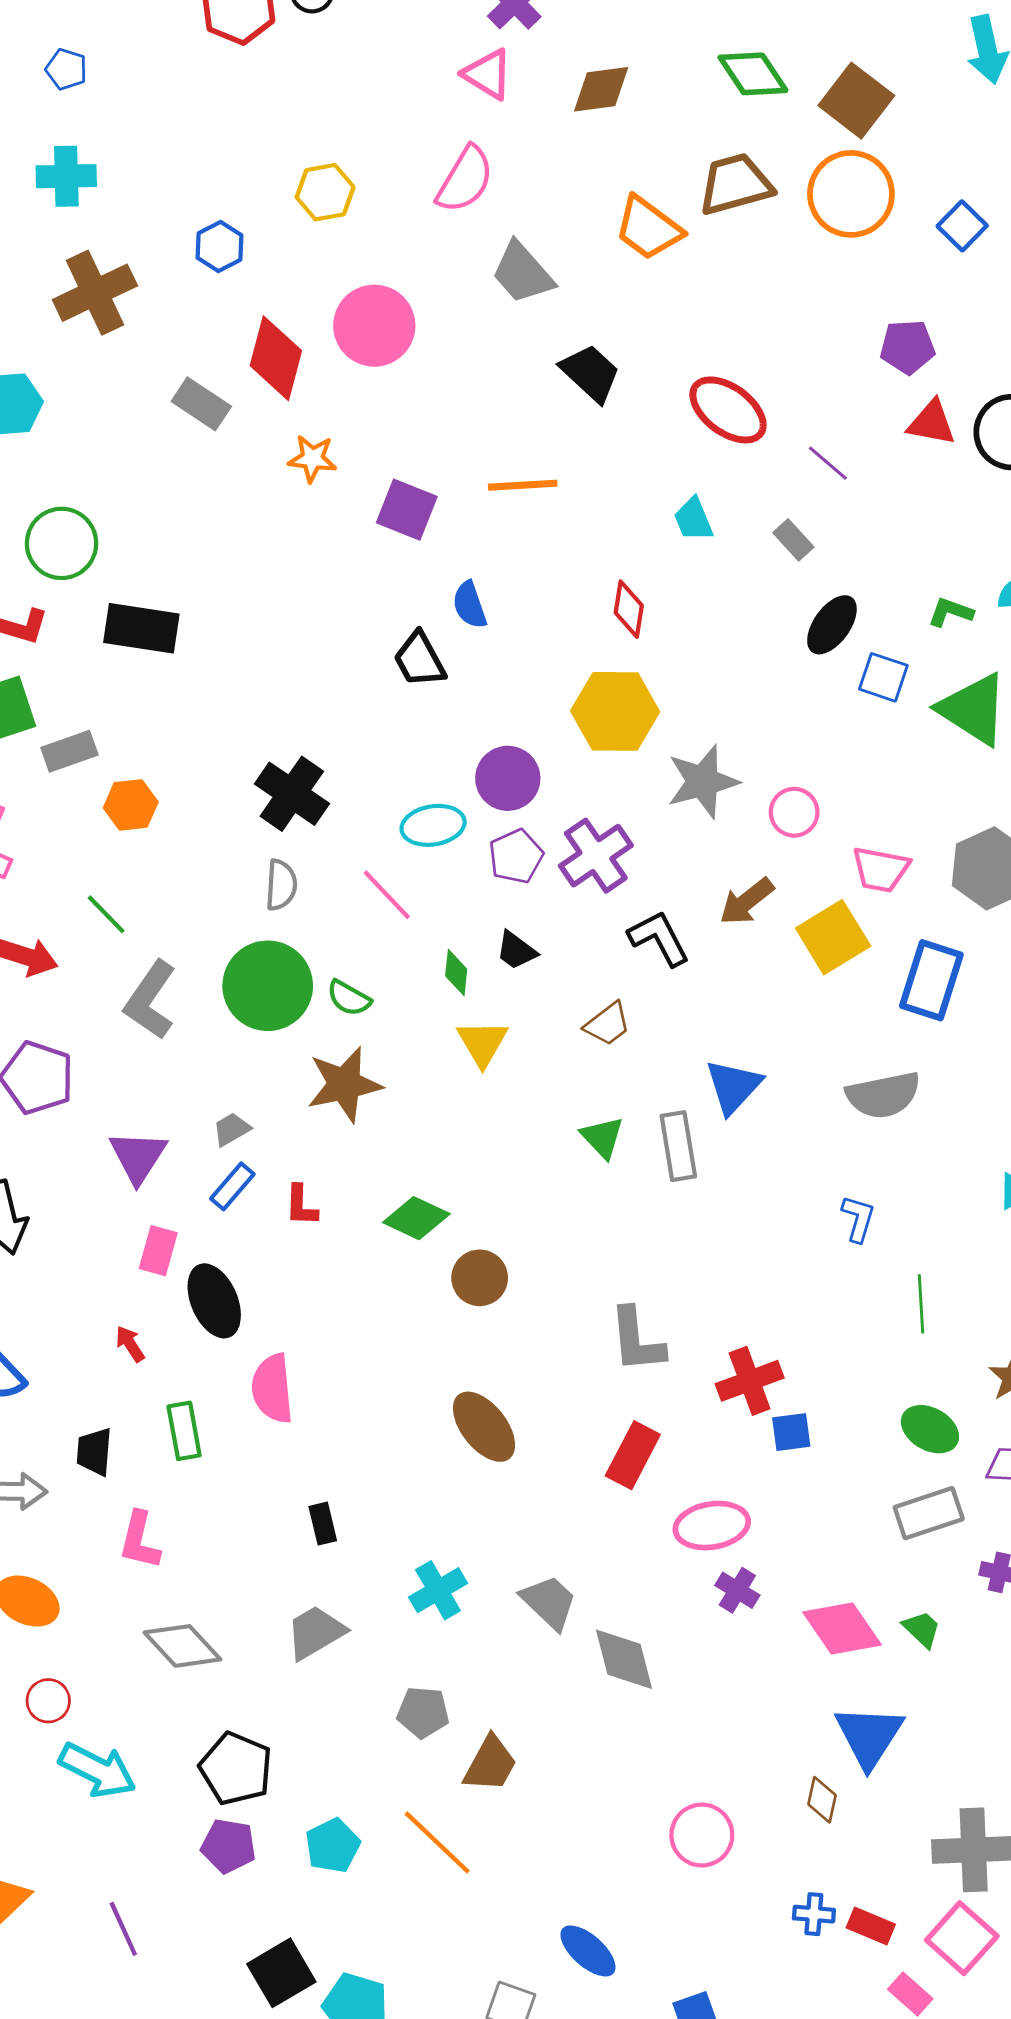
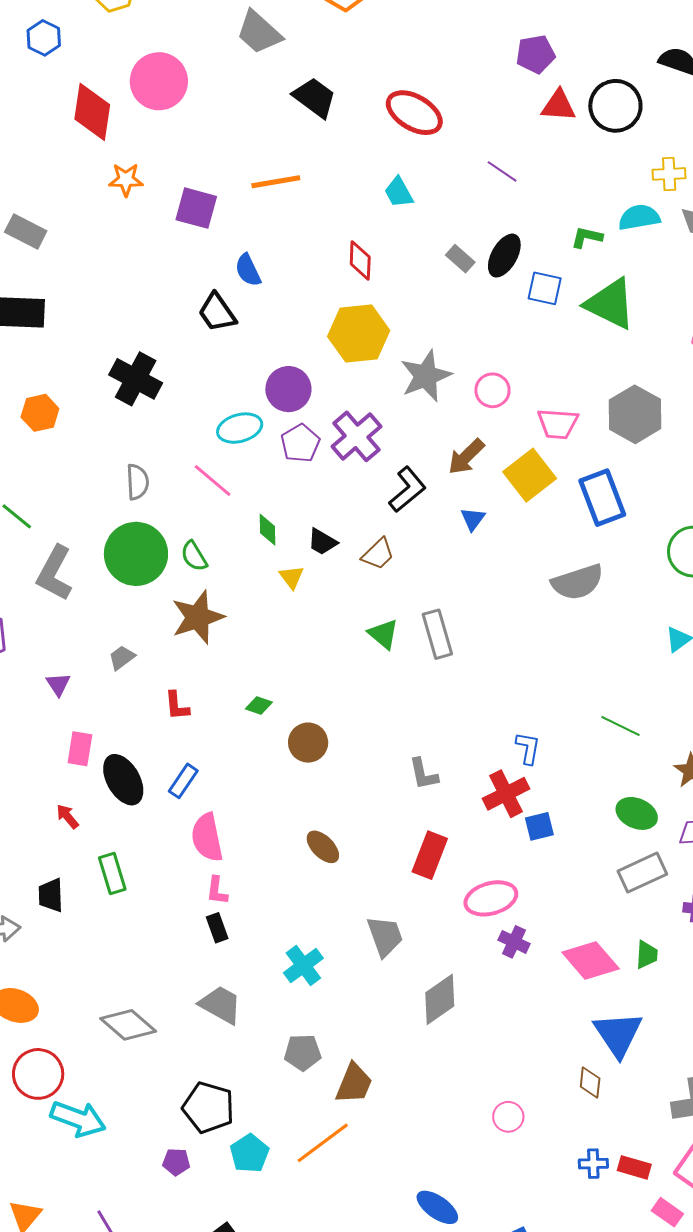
gray rectangle: (201, 404) -> (26, 232), moved
purple line: (828, 463) -> (502, 171), moved
gray rectangle: (793, 540) -> (460, 259), moved
black cross: (292, 794) -> (136, 379), moved
orange hexagon: (131, 805) -> (40, 413), moved
black L-shape: (659, 938) -> (407, 490), turned 84
black trapezoid: (516, 951) -> (322, 542), moved
blue rectangle: (931, 980) -> (602, 498), turned -32
green semicircle: (349, 998) -> (194, 556), turned 36
yellow triangle: (482, 1043) -> (292, 577), size x0.7
blue triangle: (733, 1086) -> (473, 519), moved, size x0.6
purple triangle: (138, 1157) -> (58, 684), size x0.6
blue rectangle: (232, 1186) -> (183, 781), moved
green diamond: (416, 1218) -> (259, 705), size x0.6
blue L-shape: (858, 1219) -> (528, 748), moved
green line: (921, 1304) -> (620, 726), turned -54
gray L-shape: (637, 1340) -> (423, 774), size x0.7
pink semicircle: (272, 1388) -> (207, 837), moved
brown ellipse: (484, 1427) -> (323, 847), size x0.7
pink L-shape: (139, 1540) -> (217, 891), moved, size x0.7
gray trapezoid: (549, 1602) -> (385, 936), moved, turned 33
green trapezoid: (922, 1629) -> (647, 955), turned 56
gray trapezoid: (315, 1632) -> (221, 1005), turned 66
gray diamond: (624, 1659) -> (440, 999), turned 76
red circle: (48, 1701) -> (38, 1074), size x1.6
black pentagon: (236, 1769) -> (208, 1108), moved
pink circle: (702, 1835) -> (508, 1117), size x0.7
orange line: (437, 1842) -> (323, 1143), turned -74
purple pentagon: (228, 1846) -> (176, 1162), size x0.7

